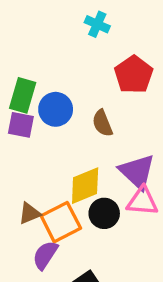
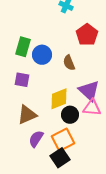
purple square: (21, 125) -> (22, 80), moved
brown triangle: (30, 213) -> (27, 115), size x1.5
orange square: (61, 222) -> (63, 140), moved

